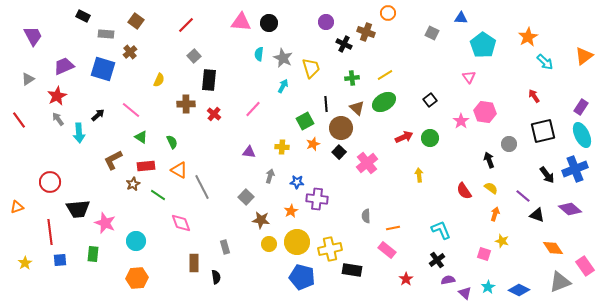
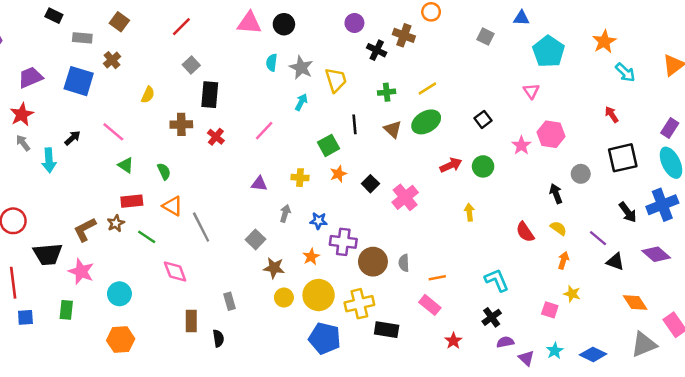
brown circle: (341, 128) -> (373, 262), moved
brown L-shape: (113, 160) -> (85, 229), moved

